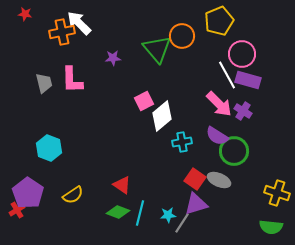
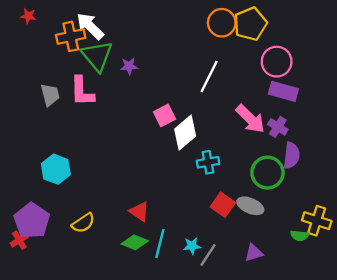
orange circle: (182, 36) -> (222, 23), moved
green triangle: (157, 49) -> (97, 56), moved
white line: (227, 75) -> (209, 76), moved, turned 56
purple semicircle: (217, 136) -> (292, 155), moved, turned -115
purple triangle: (196, 204) -> (254, 253), moved, size x0.7
green semicircle: (271, 227) -> (300, 236), moved, size x0.7

